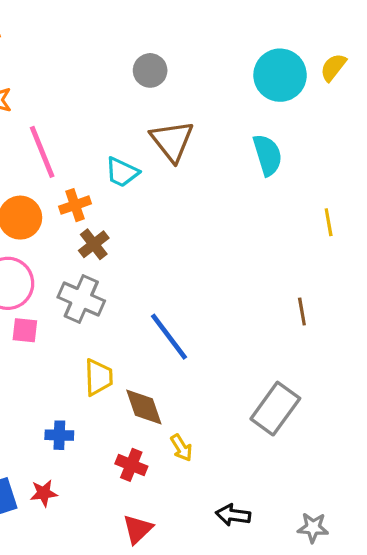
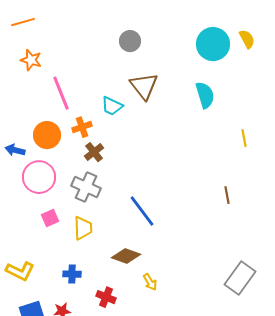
yellow semicircle: (333, 67) -> (247, 39), turned 114
pink square: (25, 330) -> (50, 218), moved, turned -30
yellow trapezoid: (98, 377) -> (83, 228), moved
brown diamond: (144, 407) -> (126, 256), turned -52
gray rectangle: (275, 409) -> (240, 278), moved
red cross: (131, 465) -> (106, 297), moved

